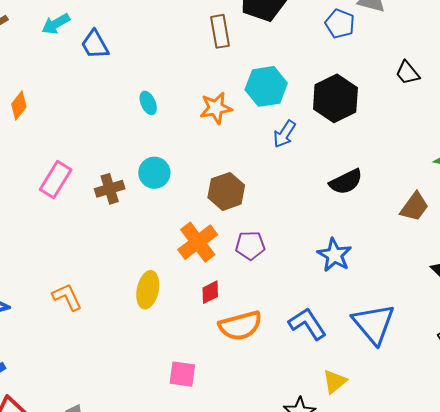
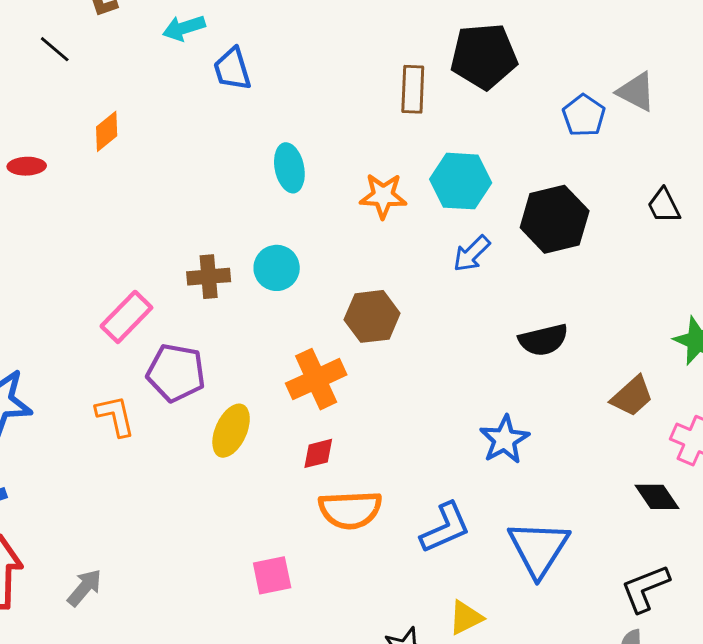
cyan ellipse: (148, 103) -> (289, 168), size x1.4
pink rectangle: (56, 180) -> (126, 317), moved
purple pentagon: (250, 245) -> (176, 373), moved, size x1.4
blue L-shape: (307, 324) -> (445, 528), turned 87
pink square: (182, 374) -> (272, 575), moved, turned -32

